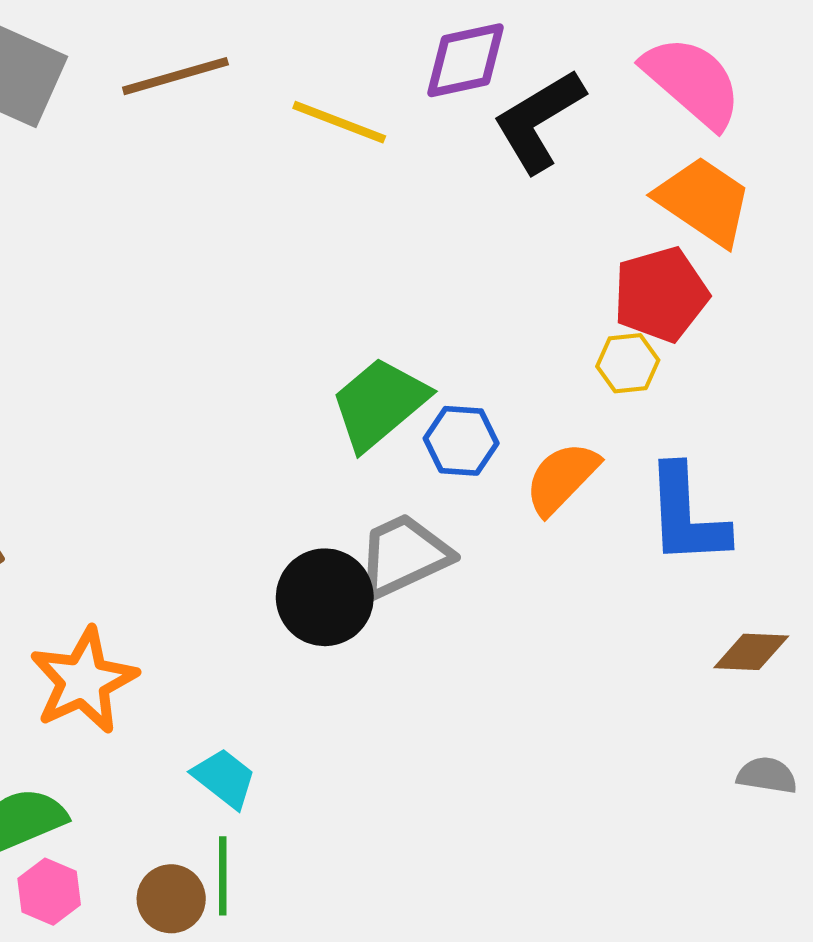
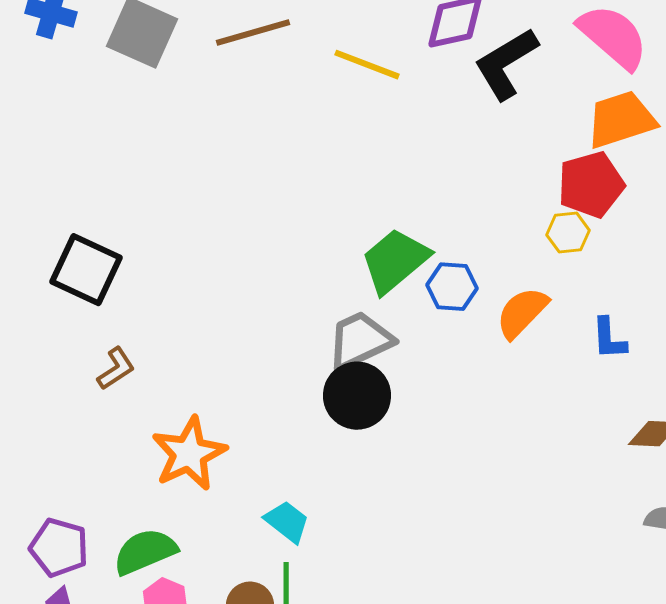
orange trapezoid: (704, 201) -> (621, 120), turned -52
blue L-shape: (687, 515) -> (609, 339), size x0.6
gray trapezoid: (404, 556) -> (360, 341), moved

